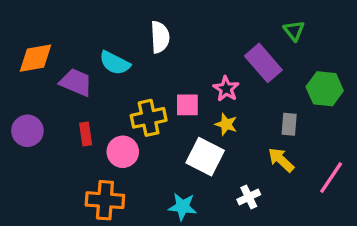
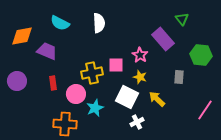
cyan semicircle: (115, 63) -> (60, 23), moved
yellow arrow: (281, 160) -> (157, 99), moved
white cross: (249, 197) -> (137, 122), moved
cyan star: (183, 207) -> (95, 108), moved, turned -30

